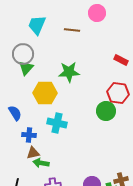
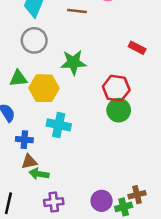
gray circle: (23, 54) -> (34, 40), moved
green triangle: (26, 68) -> (18, 78), moved, turned 42
red hexagon: (118, 93) -> (116, 88), moved

